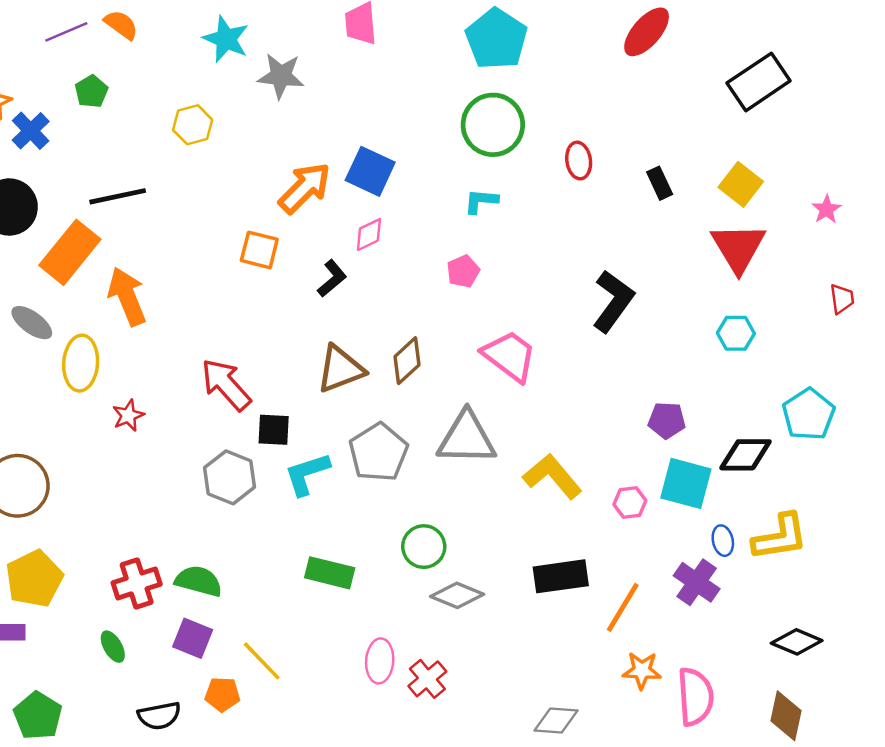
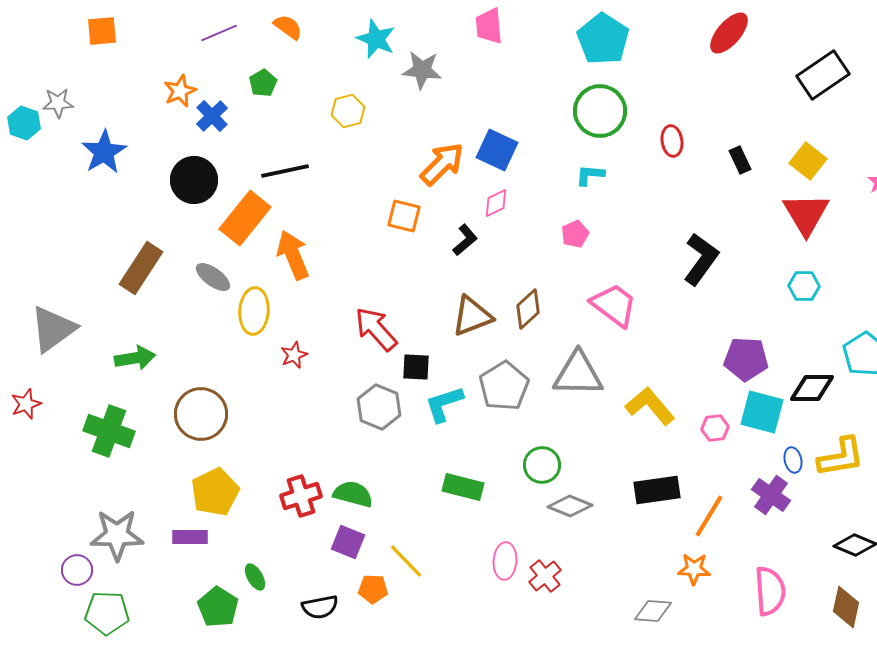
purple line: (66, 32) -> (219, 33), moved
purple pentagon: (667, 420) -> (746, 359), size x1.4
green ellipse: (113, 647) -> (255, 577), moved
orange star: (642, 670) -> (694, 569), moved

